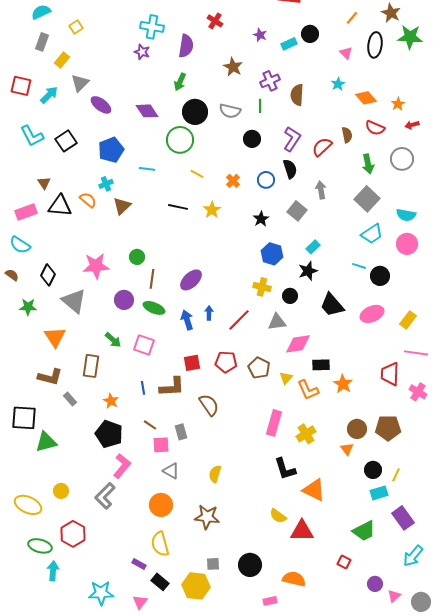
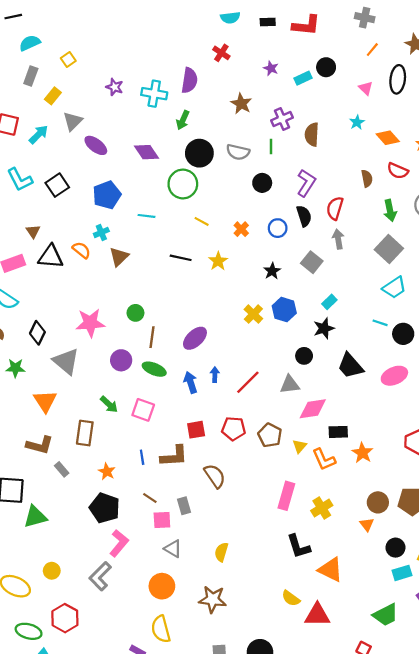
cyan cross: (152, 27) -> (154, 94), moved
purple star: (142, 52) -> (115, 87), moved
red semicircle: (322, 147) -> (335, 208), moved, turned -30
yellow cross: (262, 287) -> (253, 314), moved, turned 30

